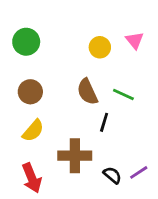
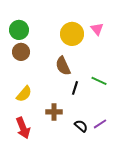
yellow circle: (100, 47) -> (72, 34), size x1.5
brown circle: (30, 92) -> (21, 52), moved
green line: (123, 95) -> (99, 81), moved
brown cross: (75, 156) -> (54, 112), size x0.7

